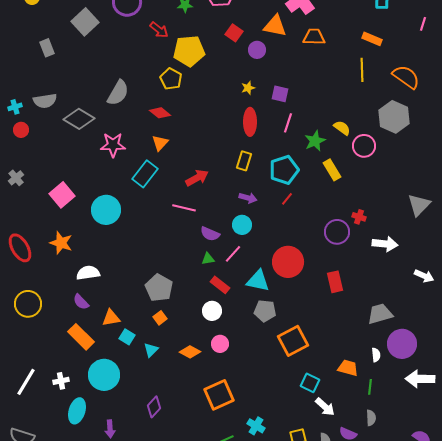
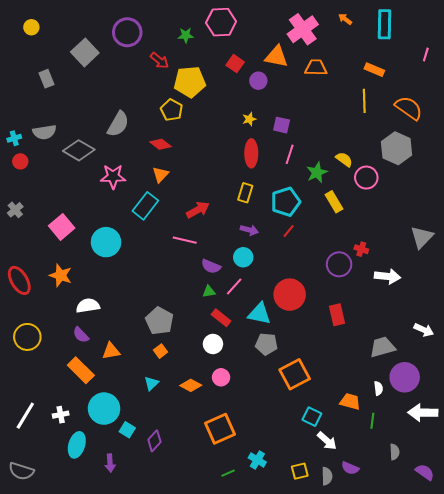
white arrow: (424, 276) -> (424, 330), moved
cyan square: (127, 337) -> (127, 430), moved
gray semicircle: (371, 418) -> (395, 452), moved

